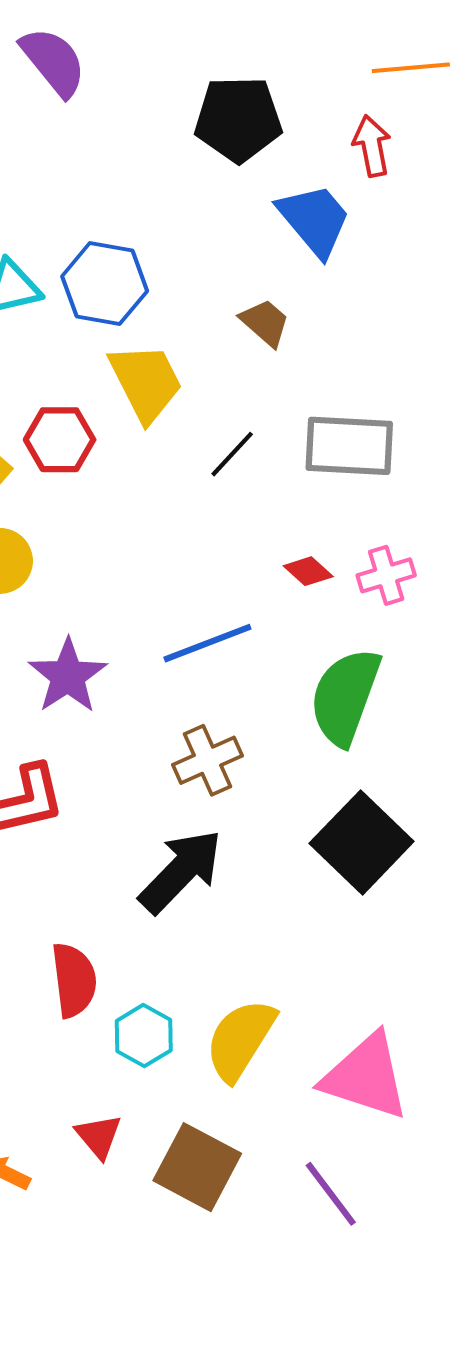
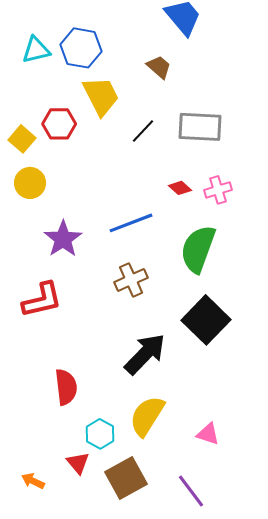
black arrow: (181, 871) -> (145, 354), moved
cyan hexagon: (144, 1036) -> (100, 434), moved
pink triangle: (366, 1077) -> (208, 434), size x0.5
brown square: (197, 1167) -> (126, 478), turned 33

